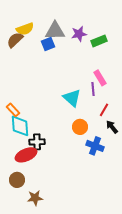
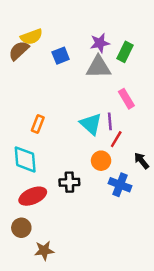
gray triangle: (55, 31) -> (99, 67), moved
green rectangle: (99, 41) -> (125, 52), turned -42
purple line: (93, 89) -> (110, 121), moved
orange rectangle: (13, 110) -> (38, 124), moved, turned 64
red line: (104, 110) -> (116, 139), moved
black cross: (37, 142) -> (69, 182), moved

